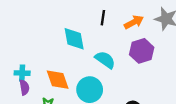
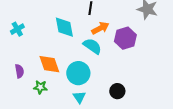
orange arrow: (134, 22) -> (100, 28), moved
cyan cross: (22, 73) -> (17, 29), moved, turned -32

